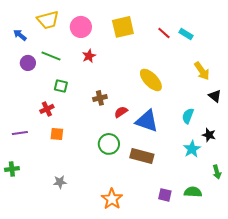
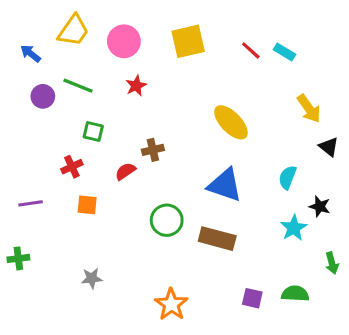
yellow trapezoid: (48, 20) -> (73, 31), turned -40
red semicircle: (121, 112) -> (125, 171), moved

